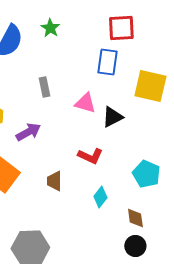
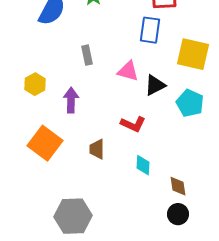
purple arrow: (28, 132) -> (71, 100), turned -60
cyan pentagon: (146, 174) -> (190, 103), moved
cyan diamond: (100, 197) -> (143, 165), turned -35

